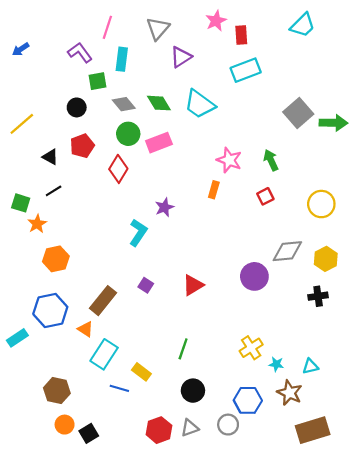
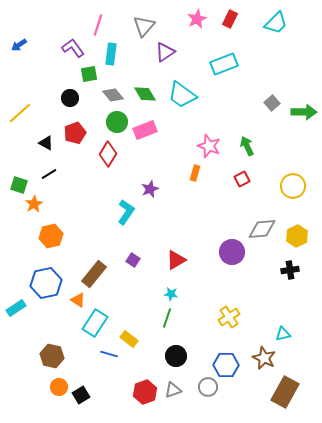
red rectangle: (241, 35) -> (230, 19), moved, turned 30
gray square: (298, 113) -> (272, 103), size x0.6
cyan star: (276, 364) -> (171, 294), moved
brown rectangle: (313, 430) -> (285, 392), turned -44

